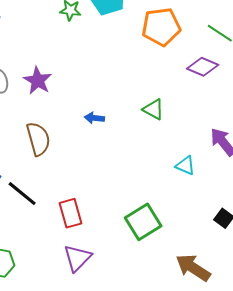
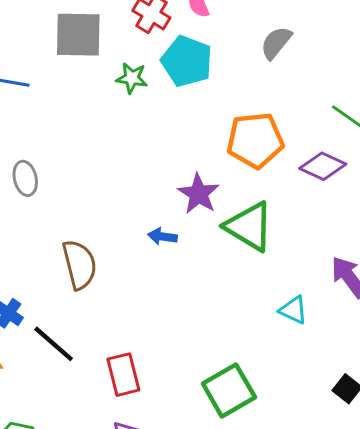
orange pentagon: (161, 27) -> (255, 140), moved
purple star: (38, 81) -> (199, 194), moved
green triangle: (153, 109) -> (249, 226), size x1.6

